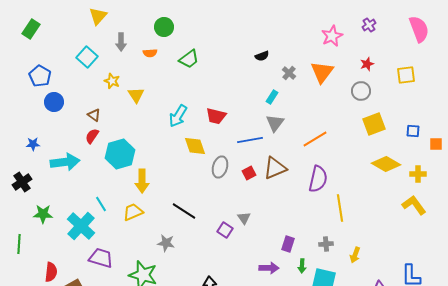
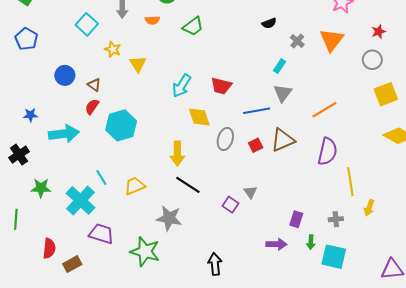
blue pentagon: (40, 76) -> (26, 39), moved
blue circle: (54, 102) -> (65, 75), moved
yellow arrow: (142, 181) -> (177, 154), moved
gray star: (166, 243) -> (169, 218), size x1.4
yellow arrow: (355, 255) -> (369, 208), moved

